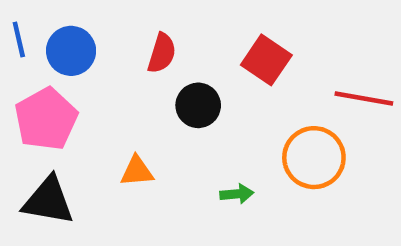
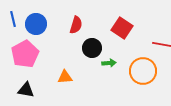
green arrow: (237, 194) -> (109, 63), moved
black triangle: (48, 201) -> (26, 90), size x0.7

